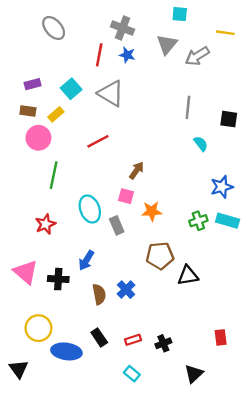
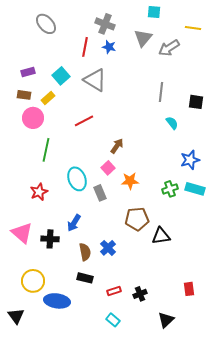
pink square: (126, 196) -> (108, 168), turned 32
black rectangle: (99, 337) -> (85, 278), moved, turned -42

